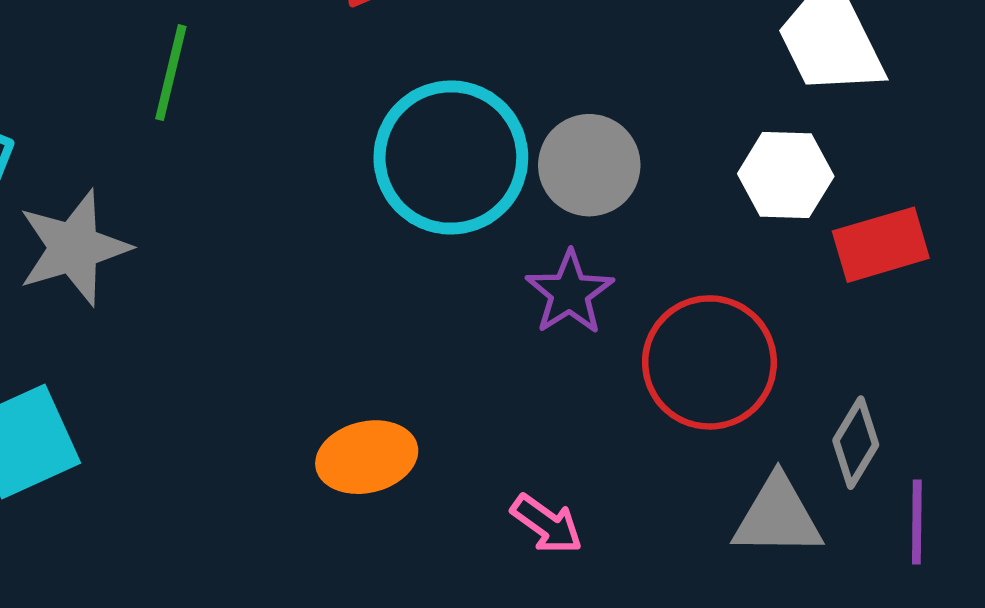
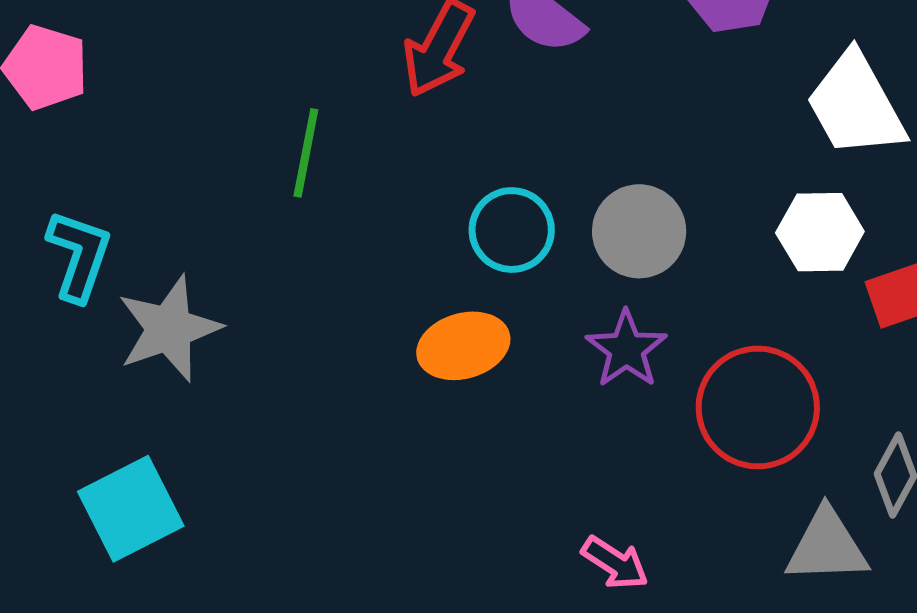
green line: (171, 73) -> (306, 153), moved
cyan circle: (451, 157) -> (512, 230), size x0.6
orange ellipse: (367, 457) -> (463, 346), moved

